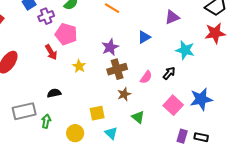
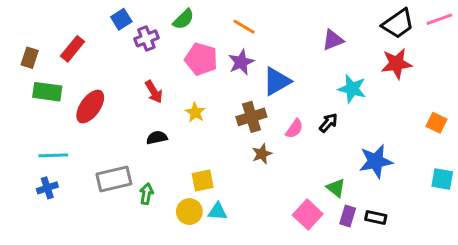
pink pentagon: (66, 34) -> (201, 59), moved
blue triangle: (144, 37) -> (277, 81), moved, size x1.5
purple star: (110, 47) -> (241, 62), moved
black semicircle: (54, 93) -> (157, 138), moved
pink square: (173, 105) -> (308, 214), moved
yellow square: (97, 113) -> (203, 180), moved
green triangle: (138, 117) -> (336, 188), moved
cyan triangle: (111, 133) -> (217, 212), moved, turned -40

